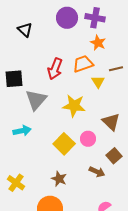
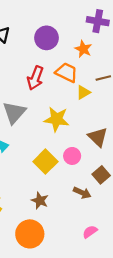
purple circle: (67, 18) -> (46, 38), moved
purple cross: (95, 18) -> (98, 21), moved
orange trapezoid: (83, 64) -> (67, 72), turned 45
yellow triangle: (98, 82) -> (83, 92), turned 32

